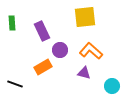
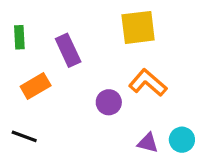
purple circle: (60, 50) -> (109, 102), moved
orange rectangle: (43, 67) -> (36, 86), moved
purple triangle: (84, 73) -> (148, 143), moved

